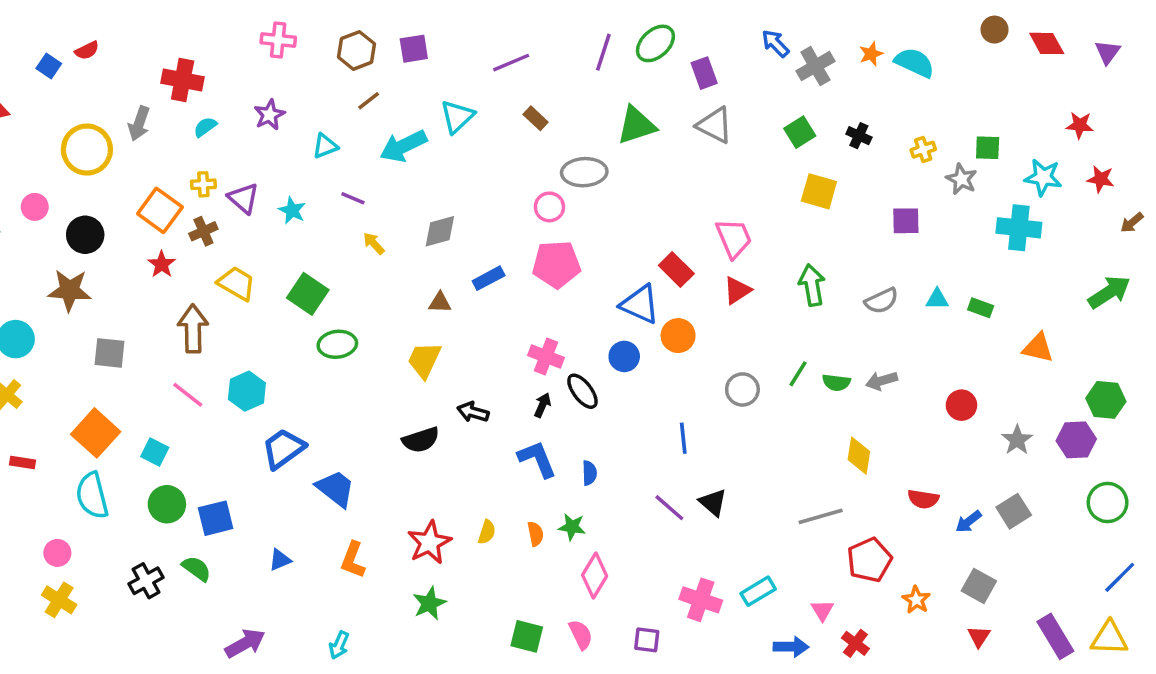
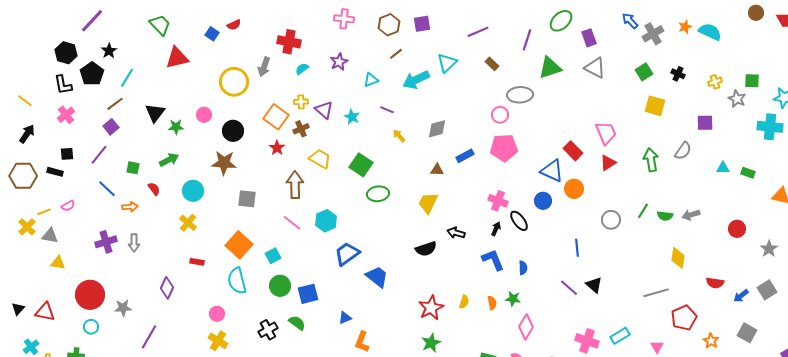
purple line: (603, 52) -> (527, 40), moved
gray semicircle: (882, 301) -> (683, 151), moved, turned -30
cyan square: (155, 452) -> (273, 256), turned 35
orange L-shape: (353, 560) -> (362, 342), moved

